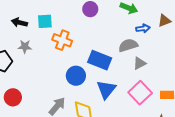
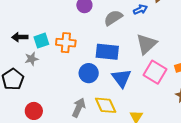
cyan square: (45, 21) -> (41, 41), moved
gray semicircle: (128, 45) -> (113, 18), moved
gray triangle: (140, 63) -> (147, 44), size x1.6

